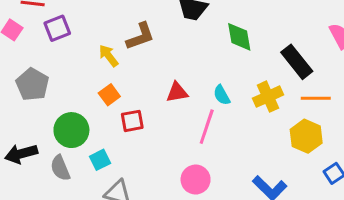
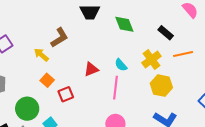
black rectangle: (297, 62) -> (166, 33), size x0.7
yellow hexagon: (306, 136) -> (161, 86), moved

